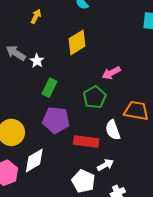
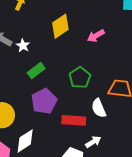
pink arrow: (111, 73) -> (96, 36), moved
green rectangle: (49, 88) -> (36, 71), turned 30
purple pentagon: (56, 120) -> (44, 101), turned -30

